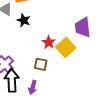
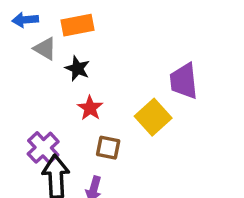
red star: (49, 42) -> (90, 108), moved

